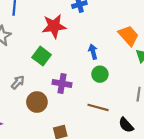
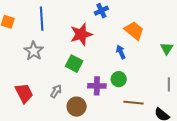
orange trapezoid: (129, 36) -> (134, 31), moved
green circle: (100, 74) -> (119, 79), moved

